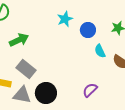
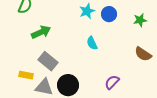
blue circle: (88, 30) -> (109, 14), moved
cyan semicircle: (100, 51) -> (92, 43), moved

